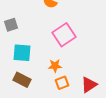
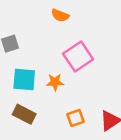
orange star: (55, 66) -> (55, 82), moved

